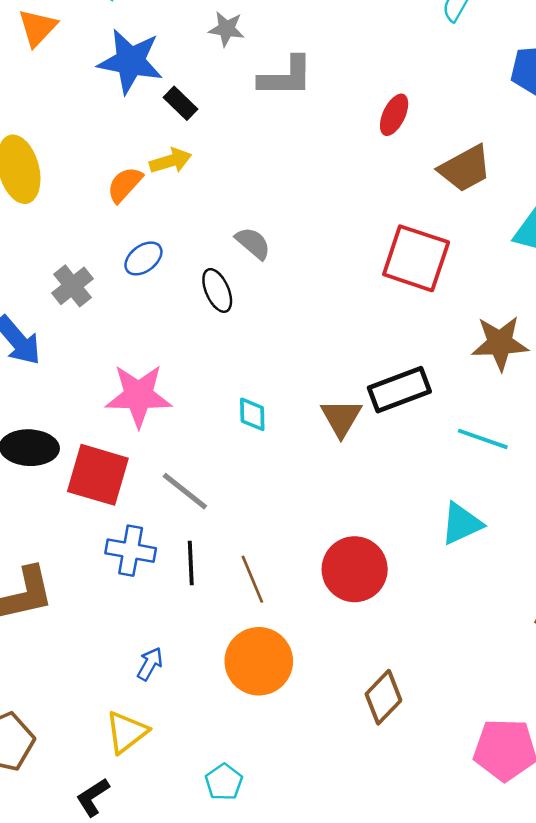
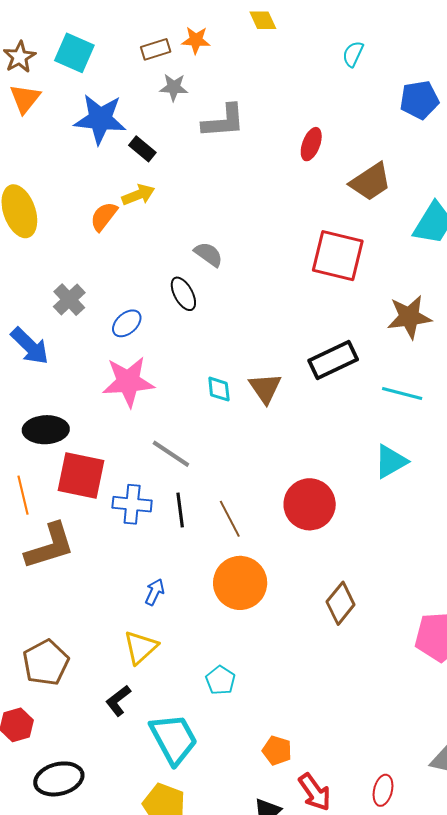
blue ellipse: (143, 258) -> (127, 323), moved
brown triangle: (341, 418) -> (265, 388), moved
red square: (98, 475) -> (81, 476), moved

